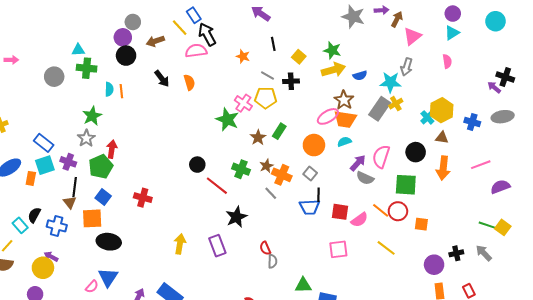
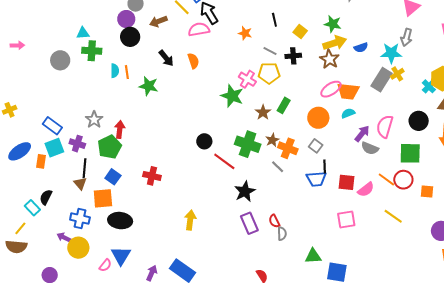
brown star: (344, 100) -> (329, 59), moved
green star: (92, 116) -> (149, 86), moved, turned -30
green cross: (241, 169) -> (248, 144), size x1.4
blue cross: (57, 226) -> (80, 219), moved
purple rectangle: (217, 246) -> (249, 223), moved
yellow circle: (43, 268) -> (78, 248), moved

